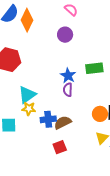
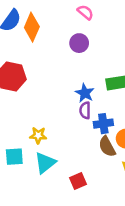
cyan triangle: (27, 95) -> (45, 163), moved
blue cross: (48, 119) -> (103, 124), moved
brown semicircle: (63, 123) -> (107, 147), moved, turned -90

